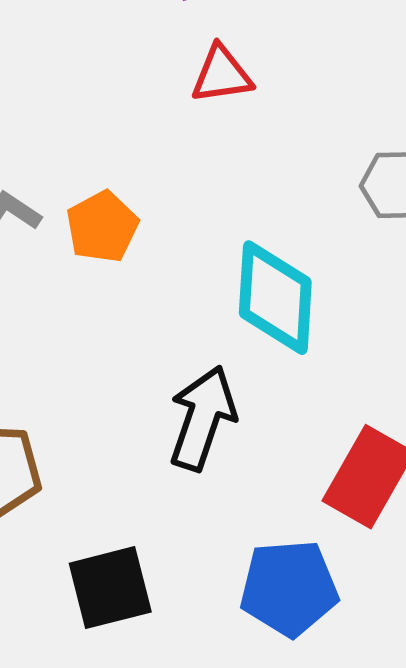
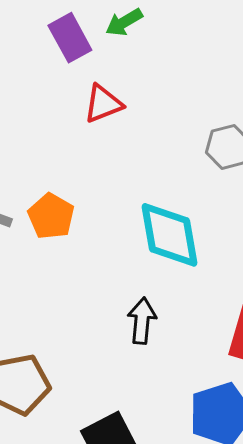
black arrow: (202, 418) -> (142, 321), size x0.7

